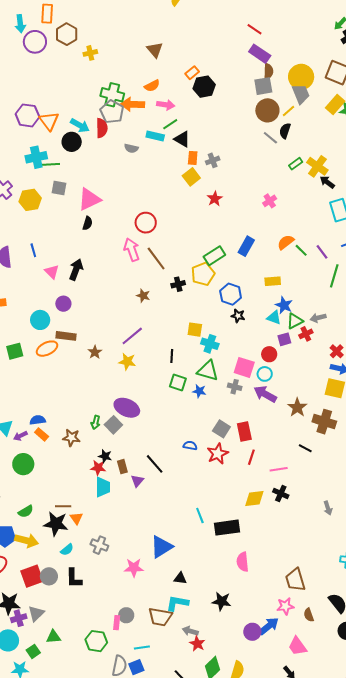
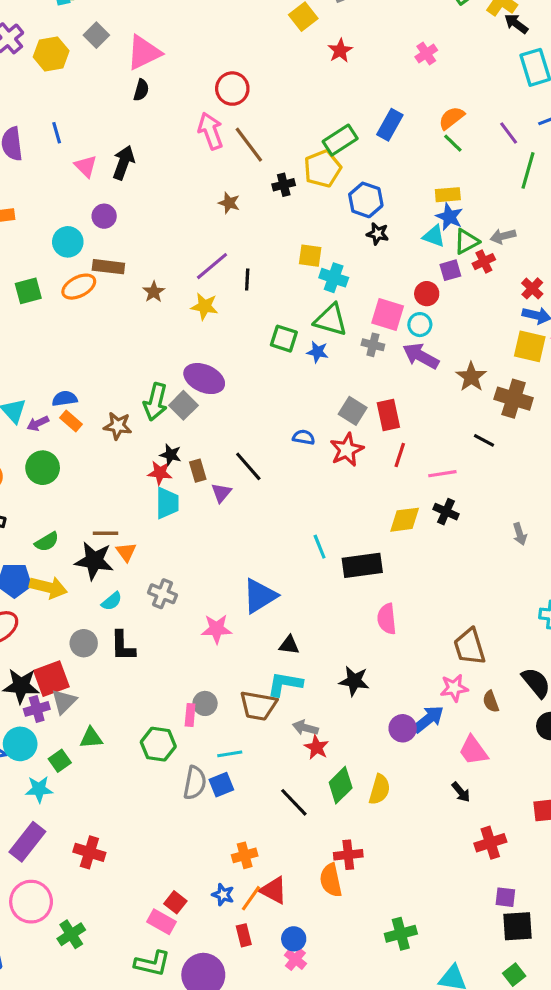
gray square: (59, 188) -> (96, 35), turned 35
green line: (301, 250) -> (453, 143), moved
yellow rectangle: (273, 281) -> (448, 195), moved
black line: (172, 356) -> (247, 280), moved
green arrow: (96, 422) -> (155, 402), size x1.6
red square: (32, 576) -> (51, 679), moved

